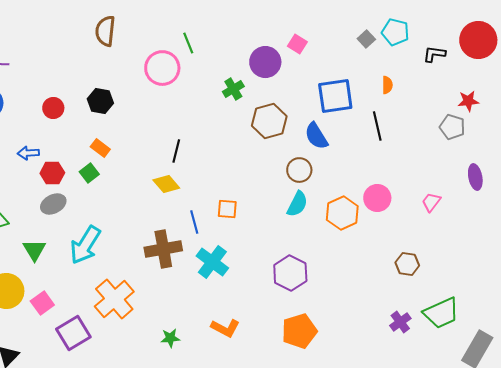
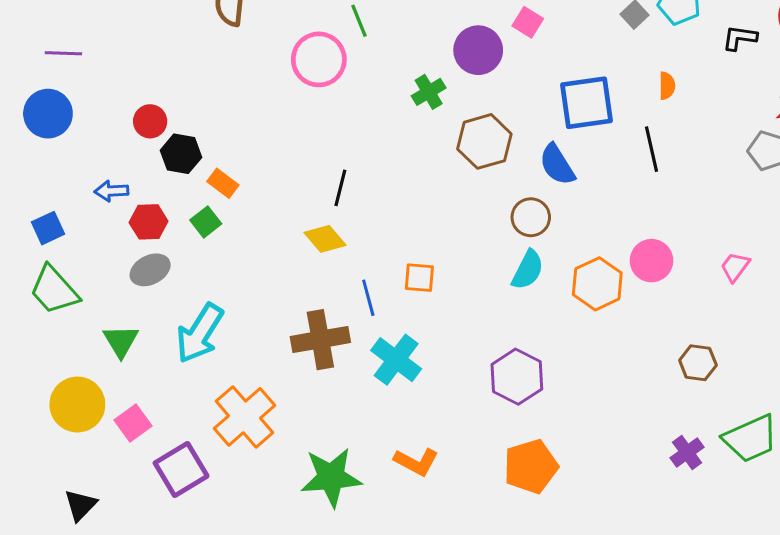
black hexagon: (100, 101) -> (181, 154), moved
green star: (170, 338) -> (331, 477), size x2.0

